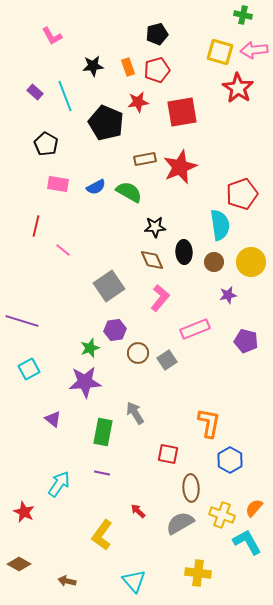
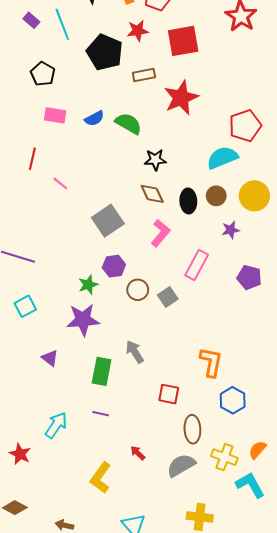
brown rectangle: (145, 159) -> (144, 75), moved
cyan semicircle: (220, 225) -> (222, 158), turned -104
black ellipse: (184, 252) -> (188, 201), moved
pink rectangle: (195, 329) -> (197, 265), turned -40

